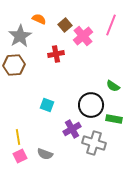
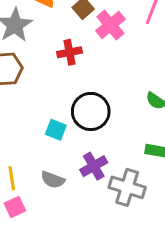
black circle: (91, 105) -> (91, 111), moved
gray semicircle: (45, 154) -> (53, 180), moved

